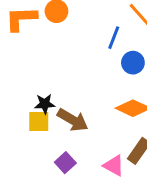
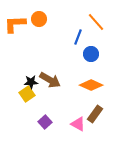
brown arrow: (73, 120) -> (50, 80), moved
yellow square: (39, 121) -> (27, 94), turned -35

